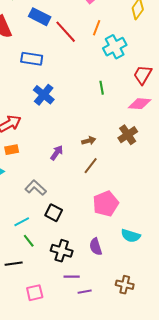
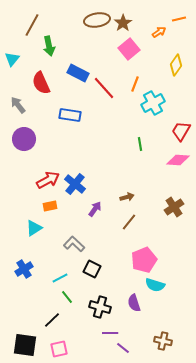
blue cross: (44, 95) -> (75, 184), moved
brown cross: (128, 135) -> (174, 207), moved
cyan semicircle: (131, 236) -> (155, 285), moved
black line: (14, 264) -> (52, 320), turned -36
purple line: (85, 292) -> (123, 348), turned 48
pink square: (35, 293) -> (59, 349), moved

